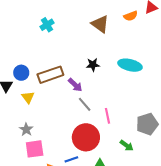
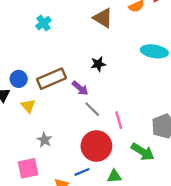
cyan ellipse: (130, 65) -> (154, 51), moved
gray star: (26, 129) -> (44, 140), moved
green arrow: (127, 146) -> (143, 152), size x1.5
pink square: (35, 149) -> (28, 168), moved

